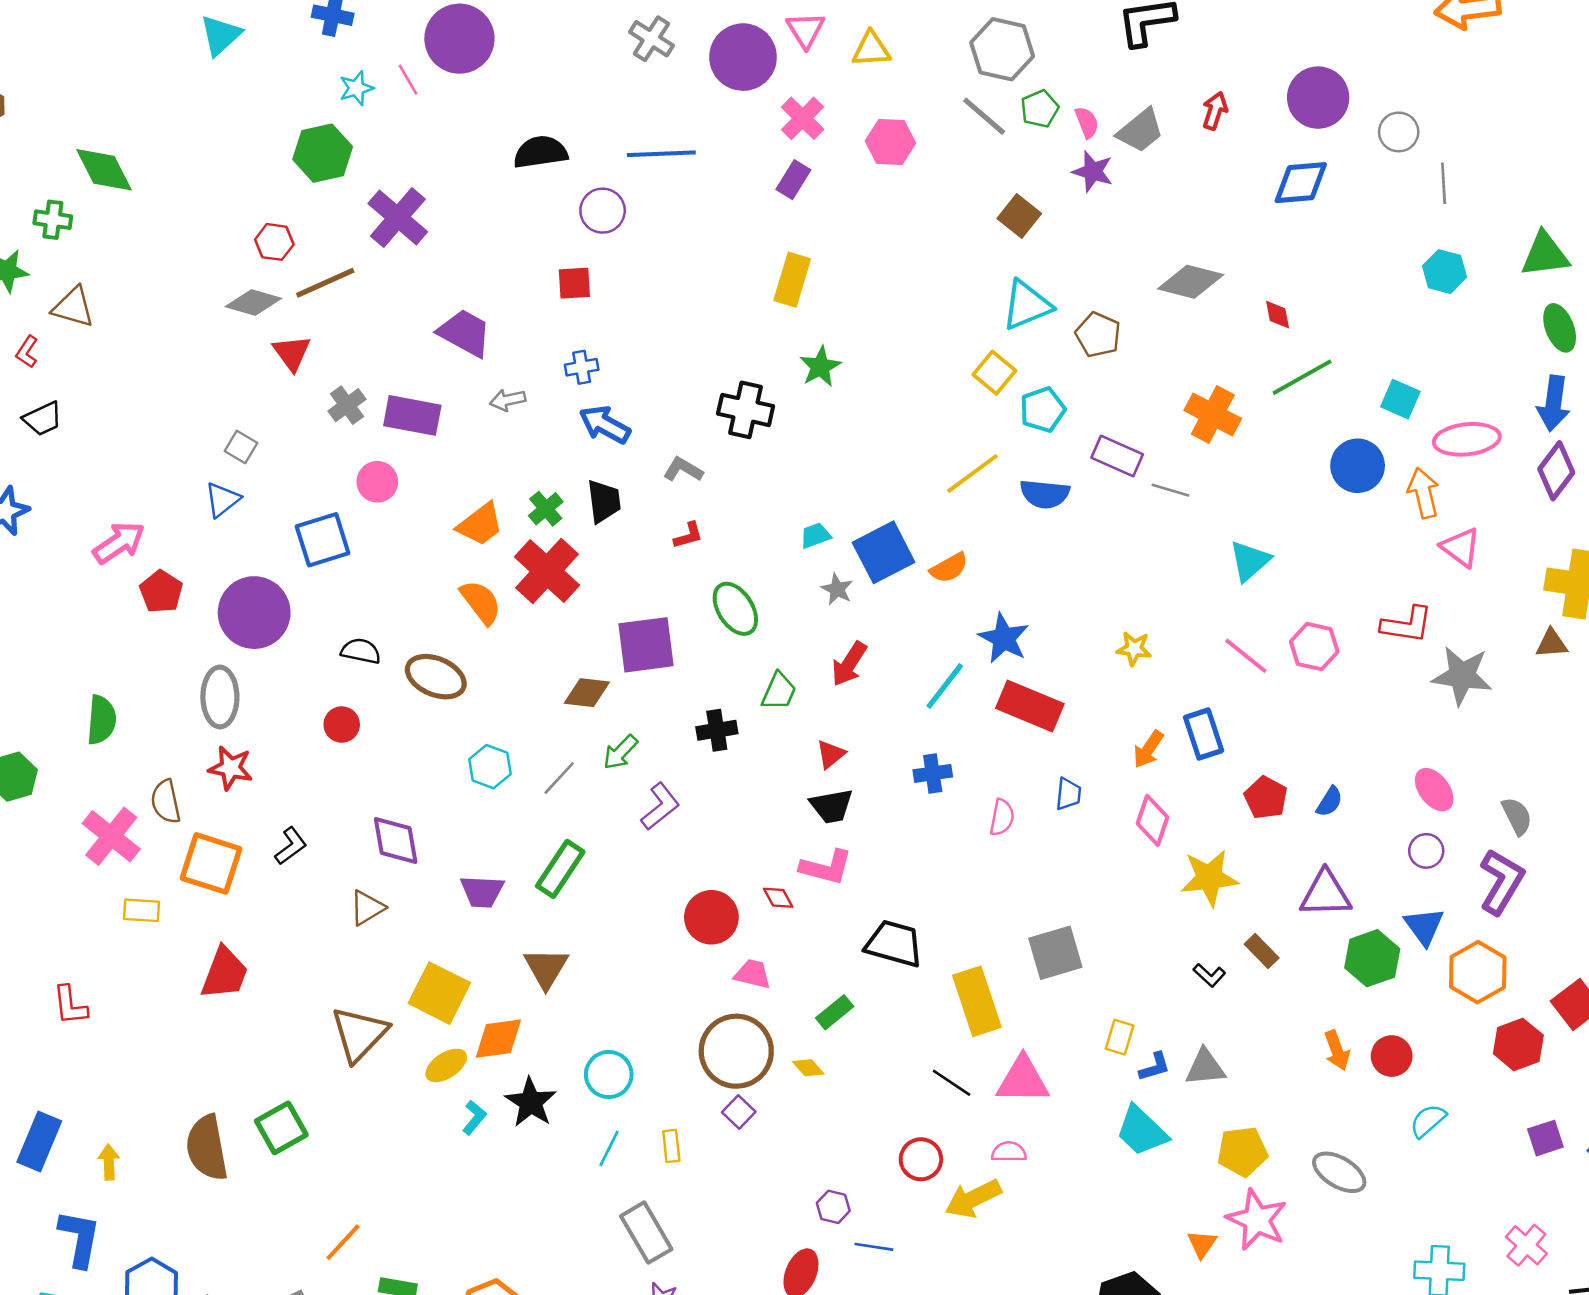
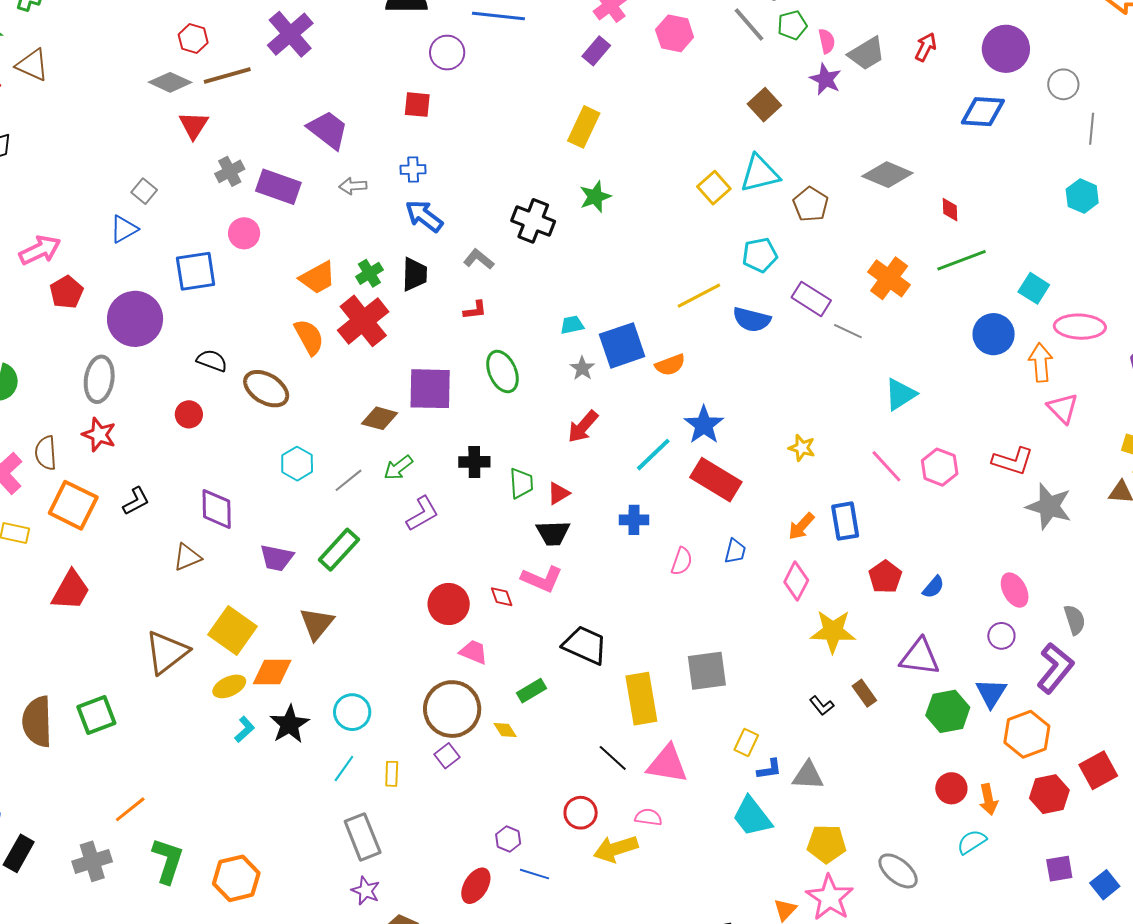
yellow square: (994, 373) -> (714, 188), moved
green trapezoid: (779, 691) -> (521, 483), moved, turned -36
orange arrow: (1337, 1050) -> (988, 799), moved

